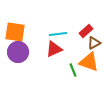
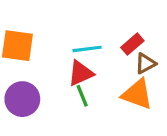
purple circle: (18, 52) -> (22, 99), moved
green line: (73, 70) -> (82, 96), moved

